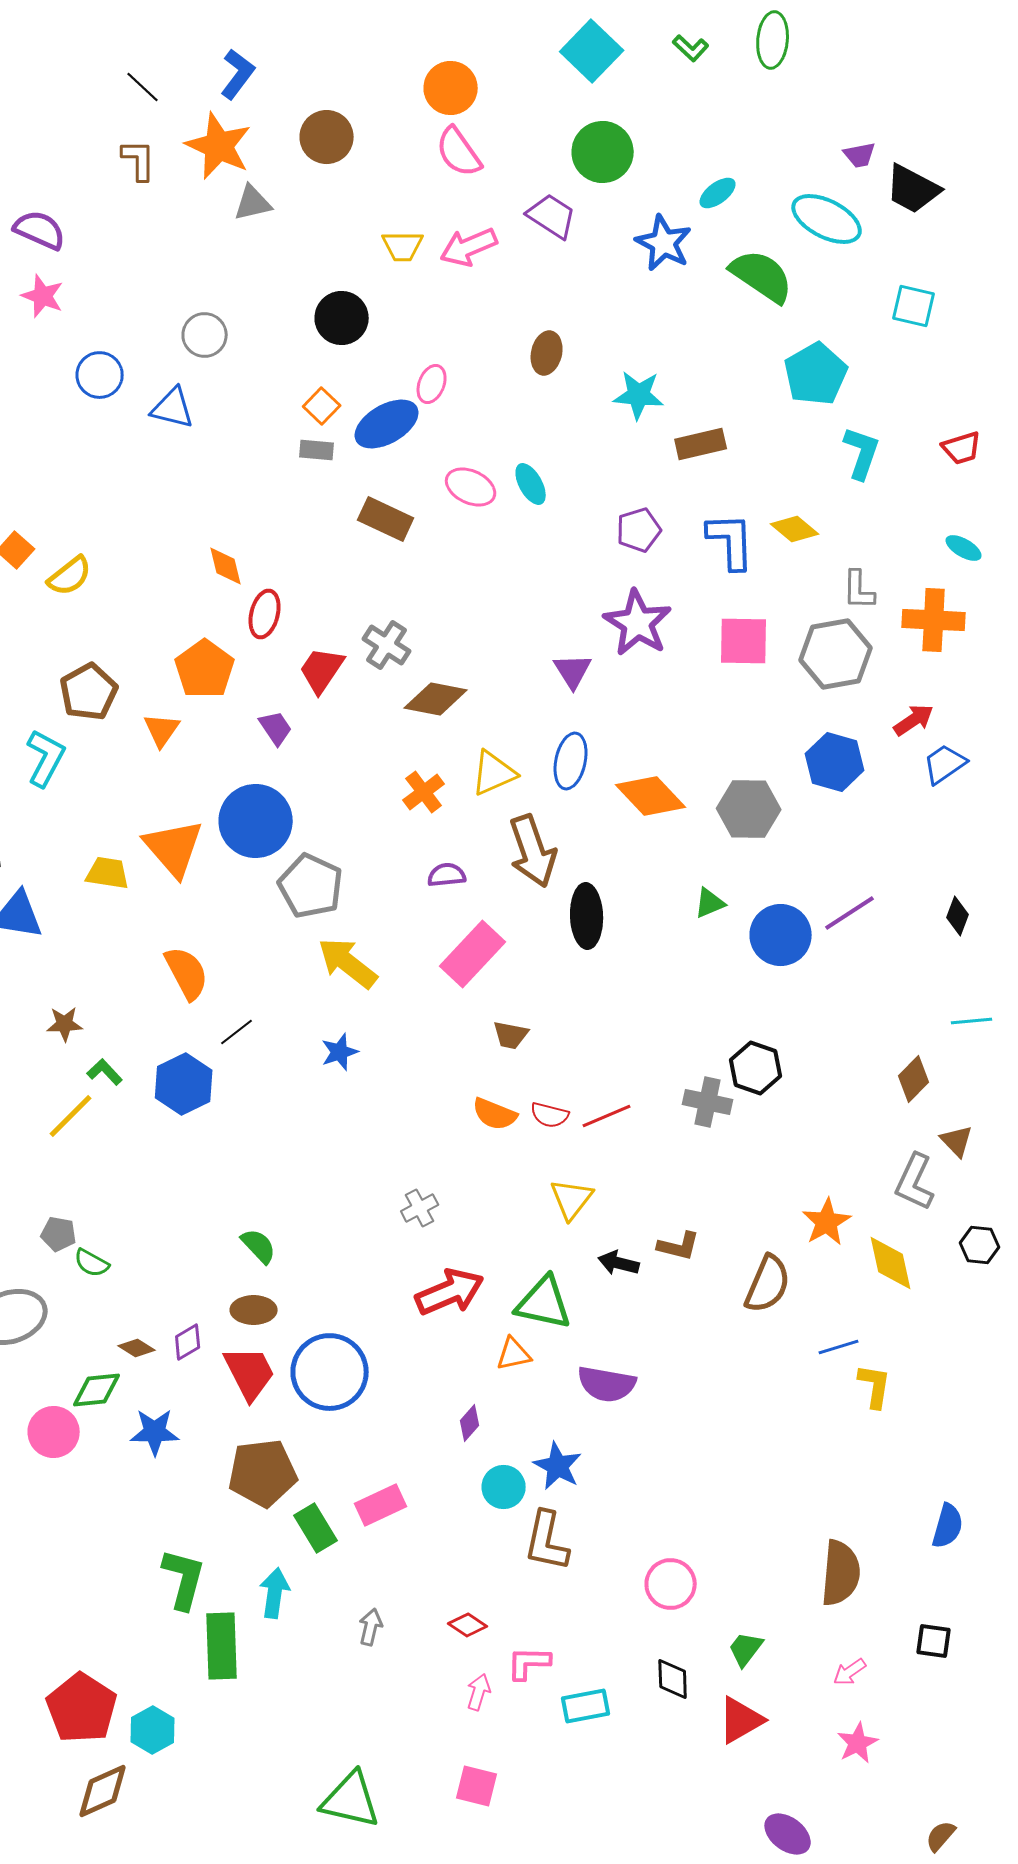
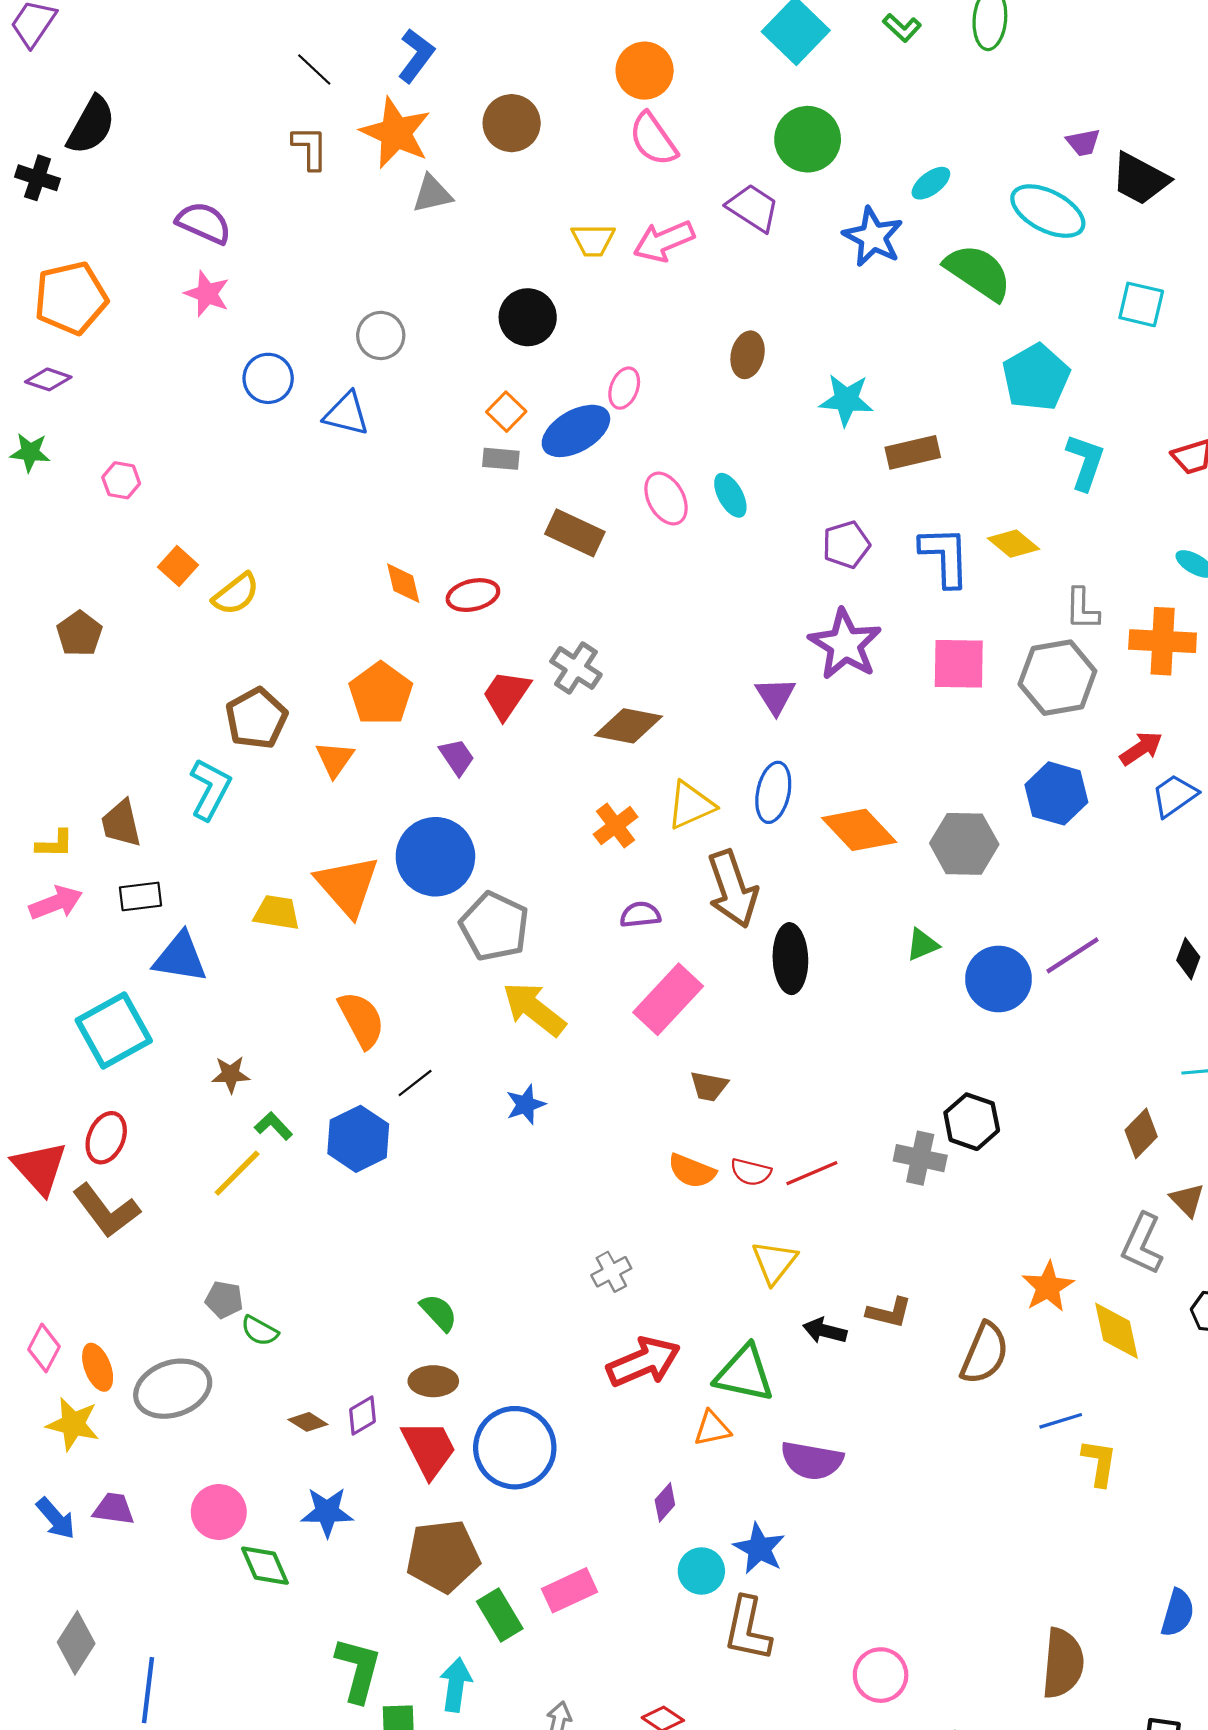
pink ellipse: (471, 487) -> (666, 499), turned 36
red ellipse: (265, 614) -> (473, 595), moved, turned 63
green diamond: (97, 1390) -> (265, 1566), moved, turned 72

